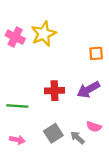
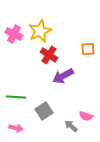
purple arrow: (88, 90) -> (63, 76), moved
red cross: (54, 91) -> (49, 55), moved, turned 36
gray square: (53, 133) -> (44, 111), moved

